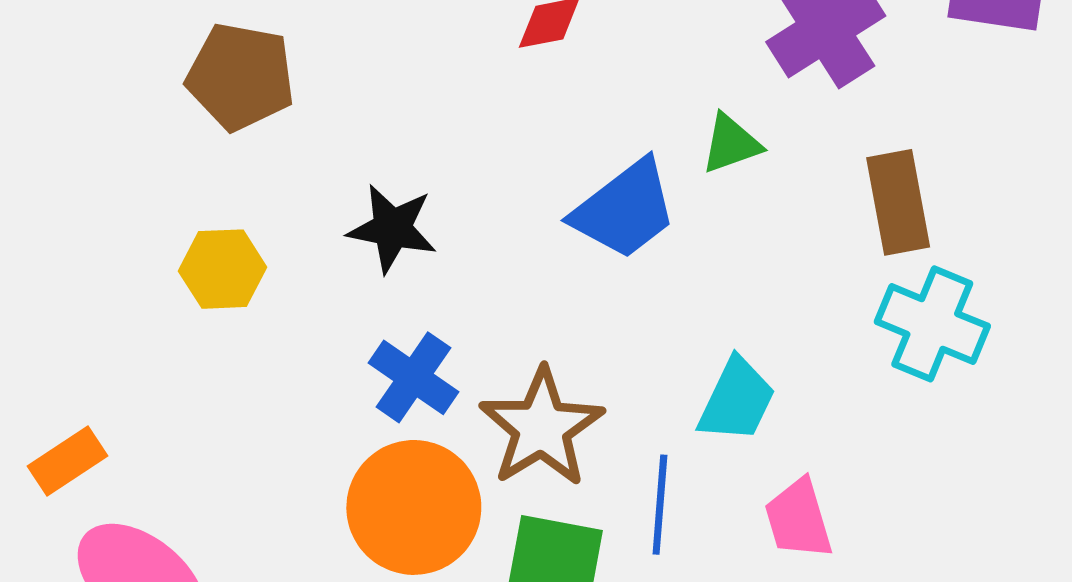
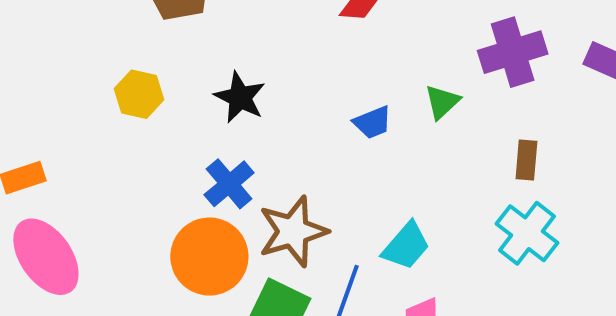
green triangle: (731, 144) -> (442, 102), turned -39
brown rectangle: (898, 202) -> (526, 160), size x0.7
blue trapezoid: (625, 210) -> (373, 122), size x0.6

